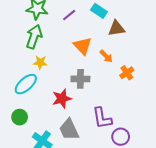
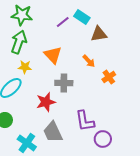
purple line: (69, 15) -> (63, 22), moved
orange triangle: (82, 46) -> (53, 55), moved

